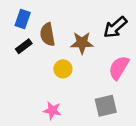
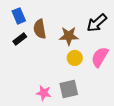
blue rectangle: (23, 19) -> (19, 16), turned -42
yellow circle: (63, 69) -> (75, 58), moved
gray square: (106, 106) -> (69, 89), moved

